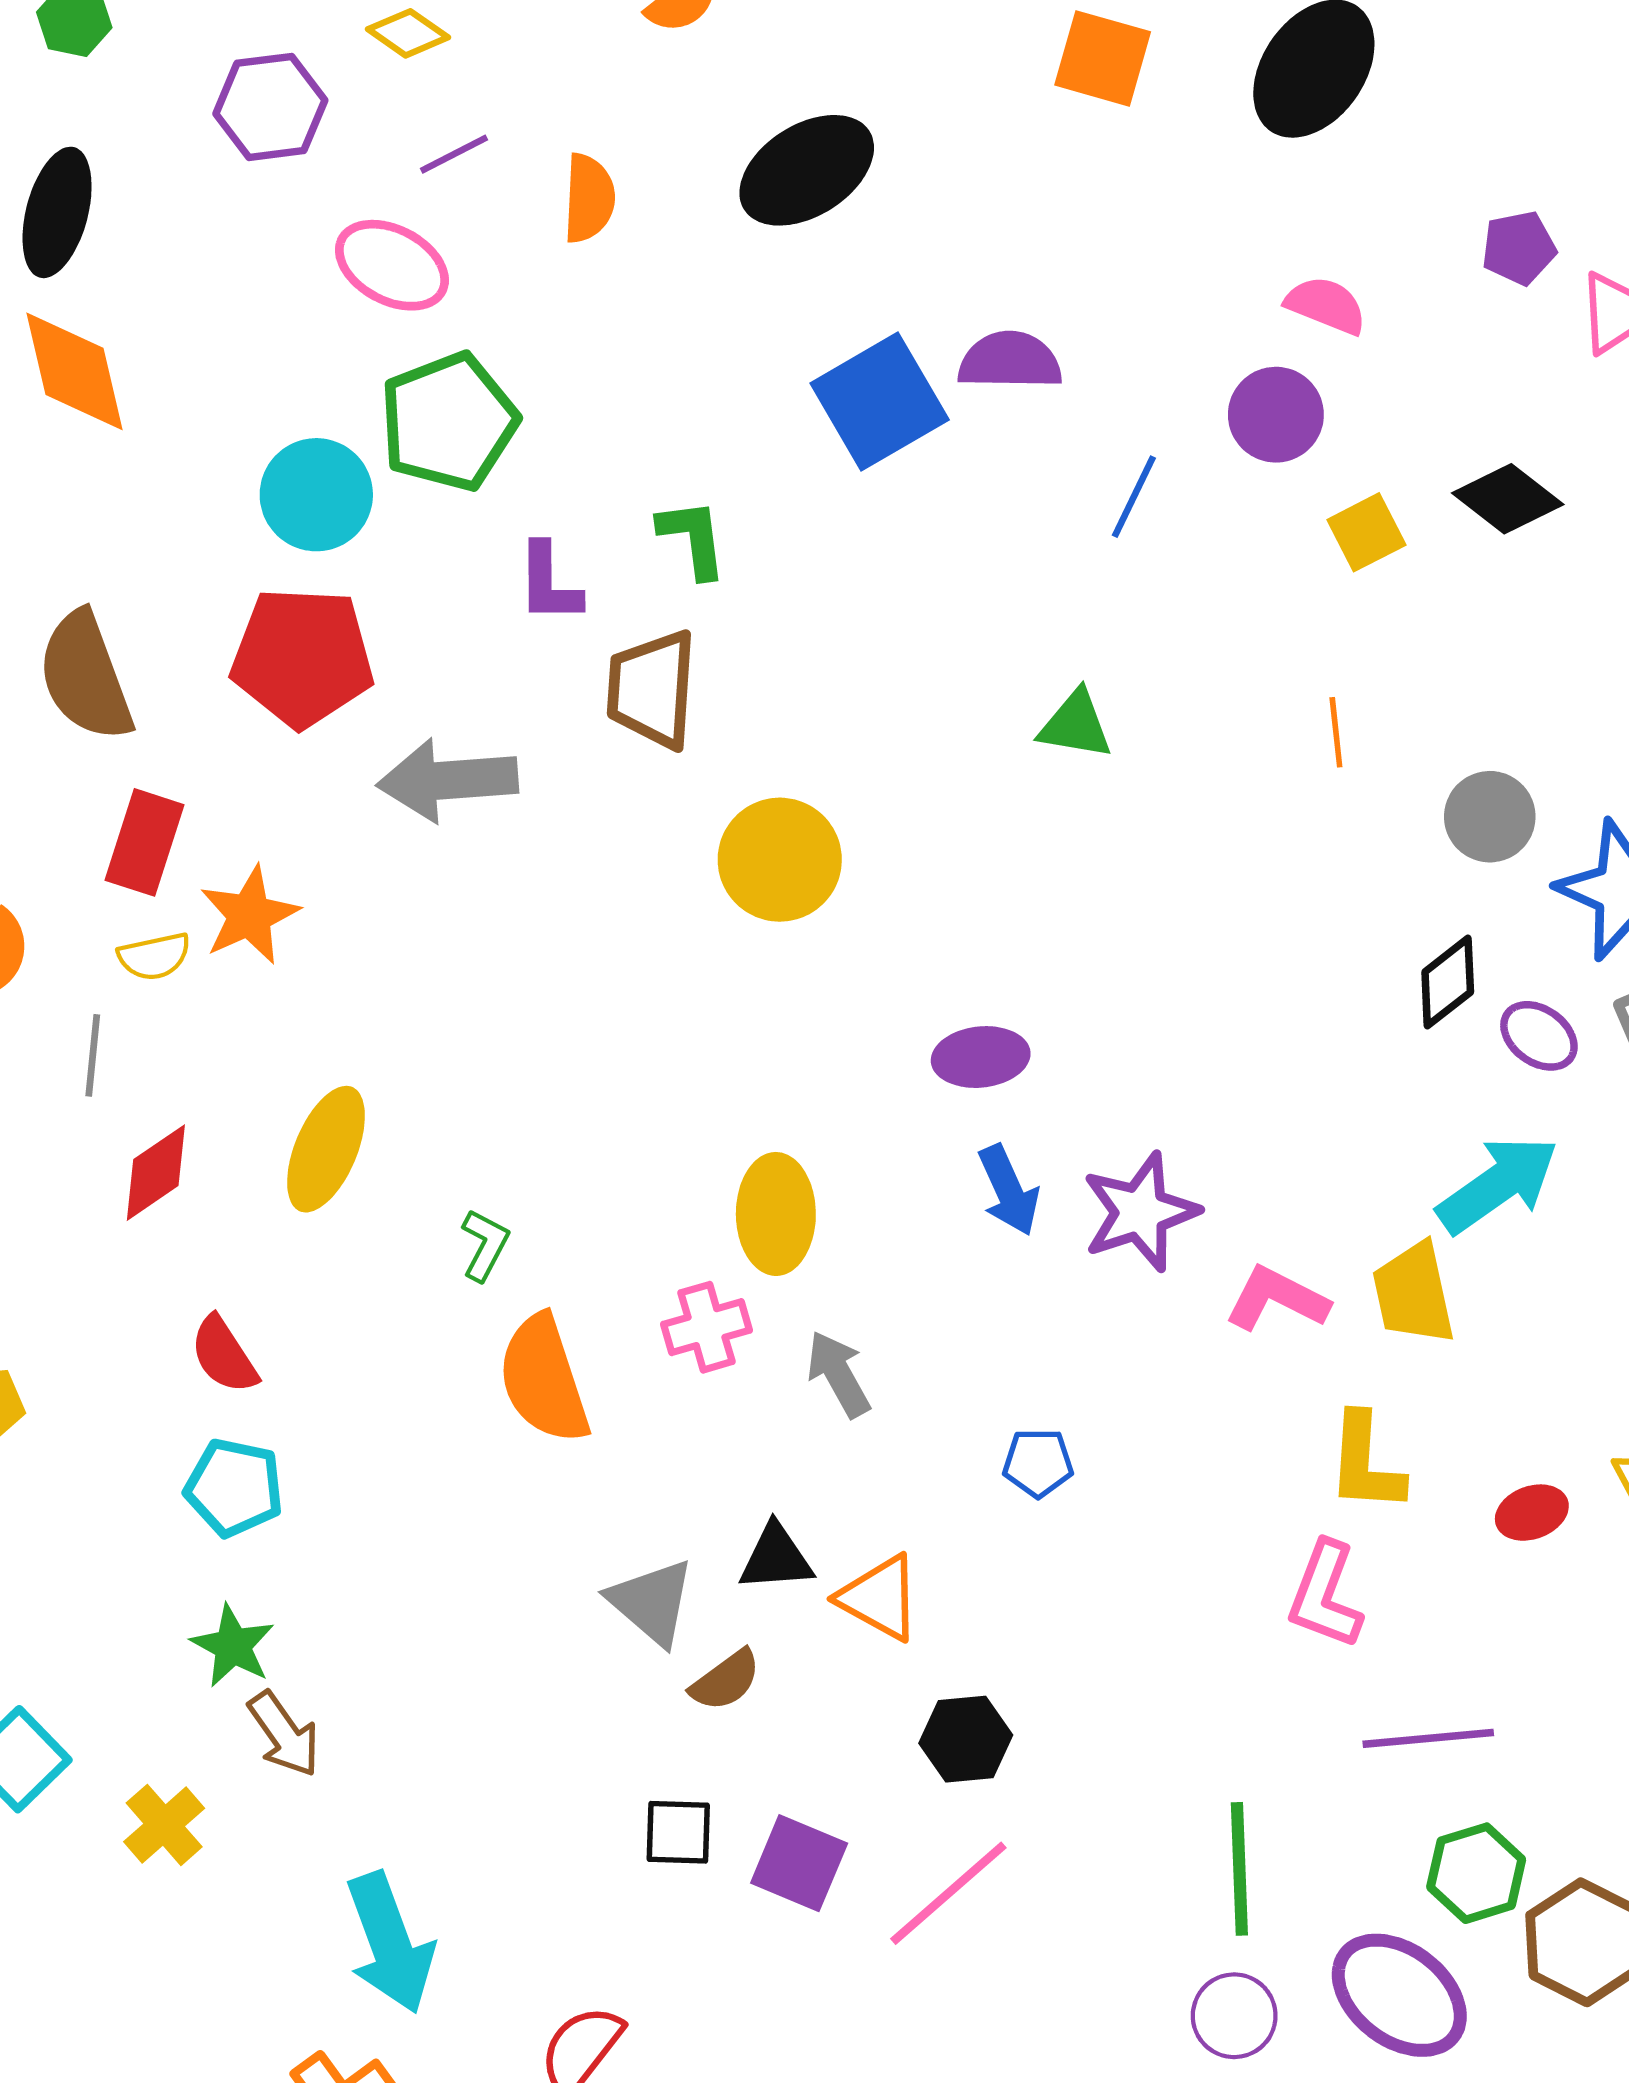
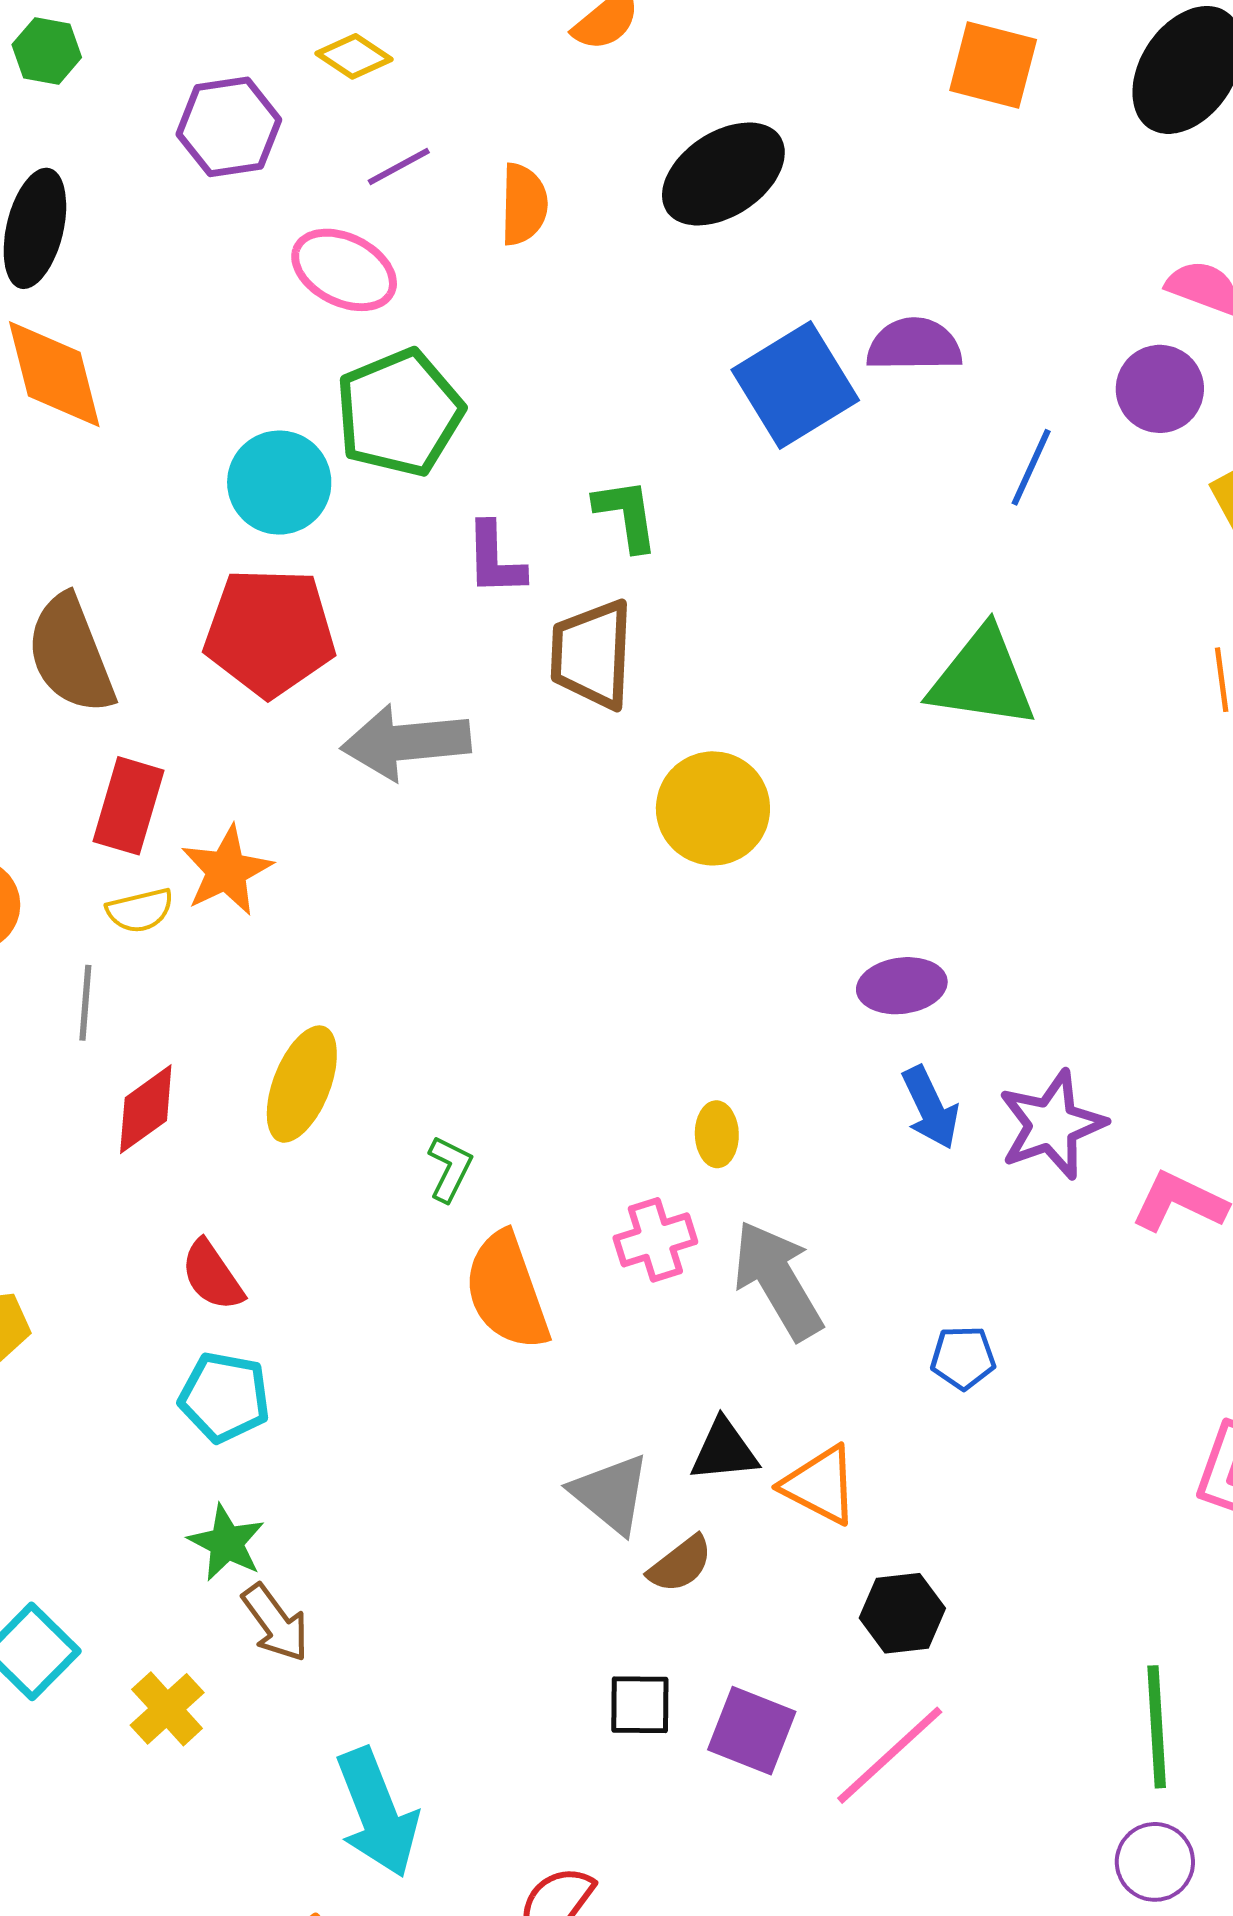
green triangle: (1076, 725) -> (982, 678), size x1.6
yellow ellipse: (776, 1214) -> (717, 1134), size x0.6
gray arrow: (838, 1374) -> (778, 1280), size x1.5

